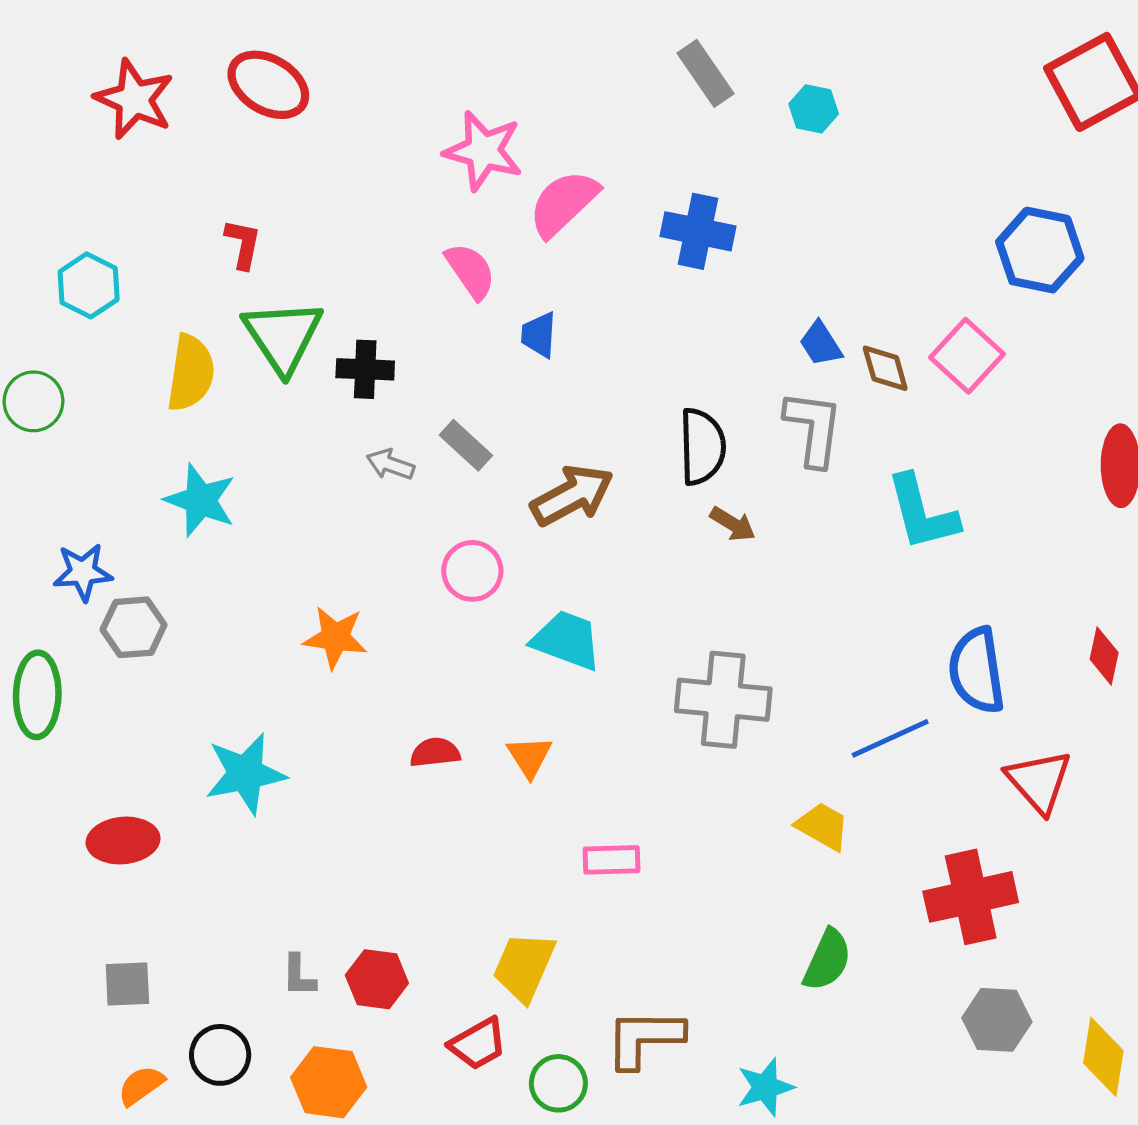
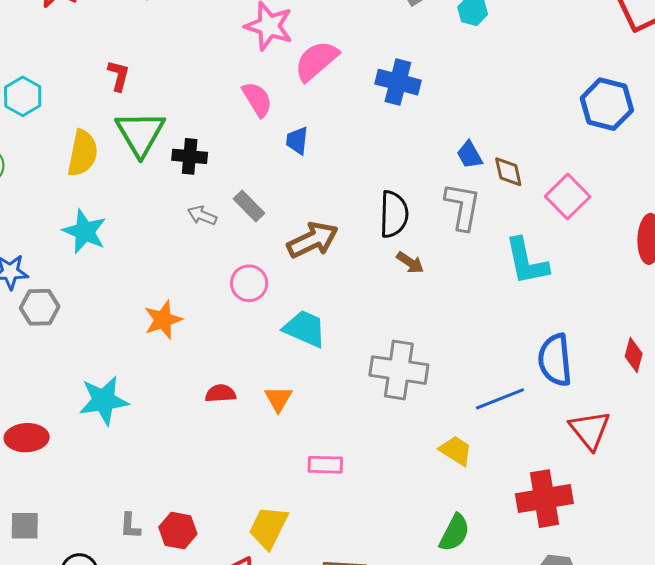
pink square: (967, 356) -> (568, 196), moved
orange star: (335, 637) -> (163, 320), turned -30

